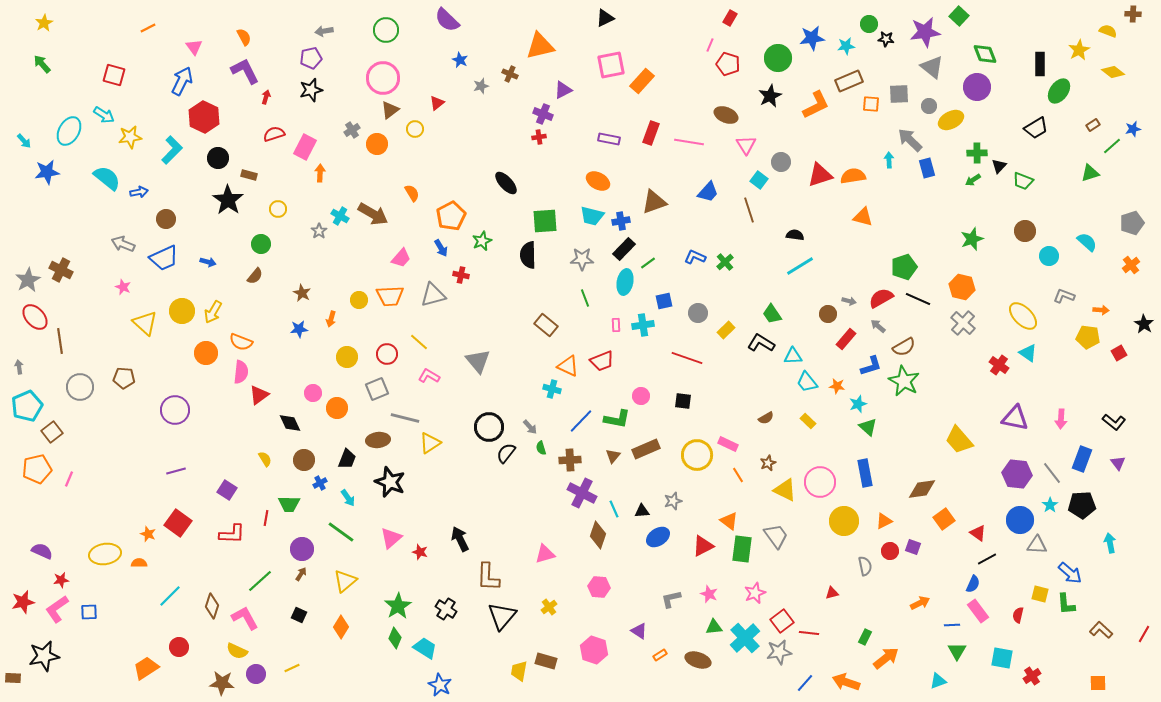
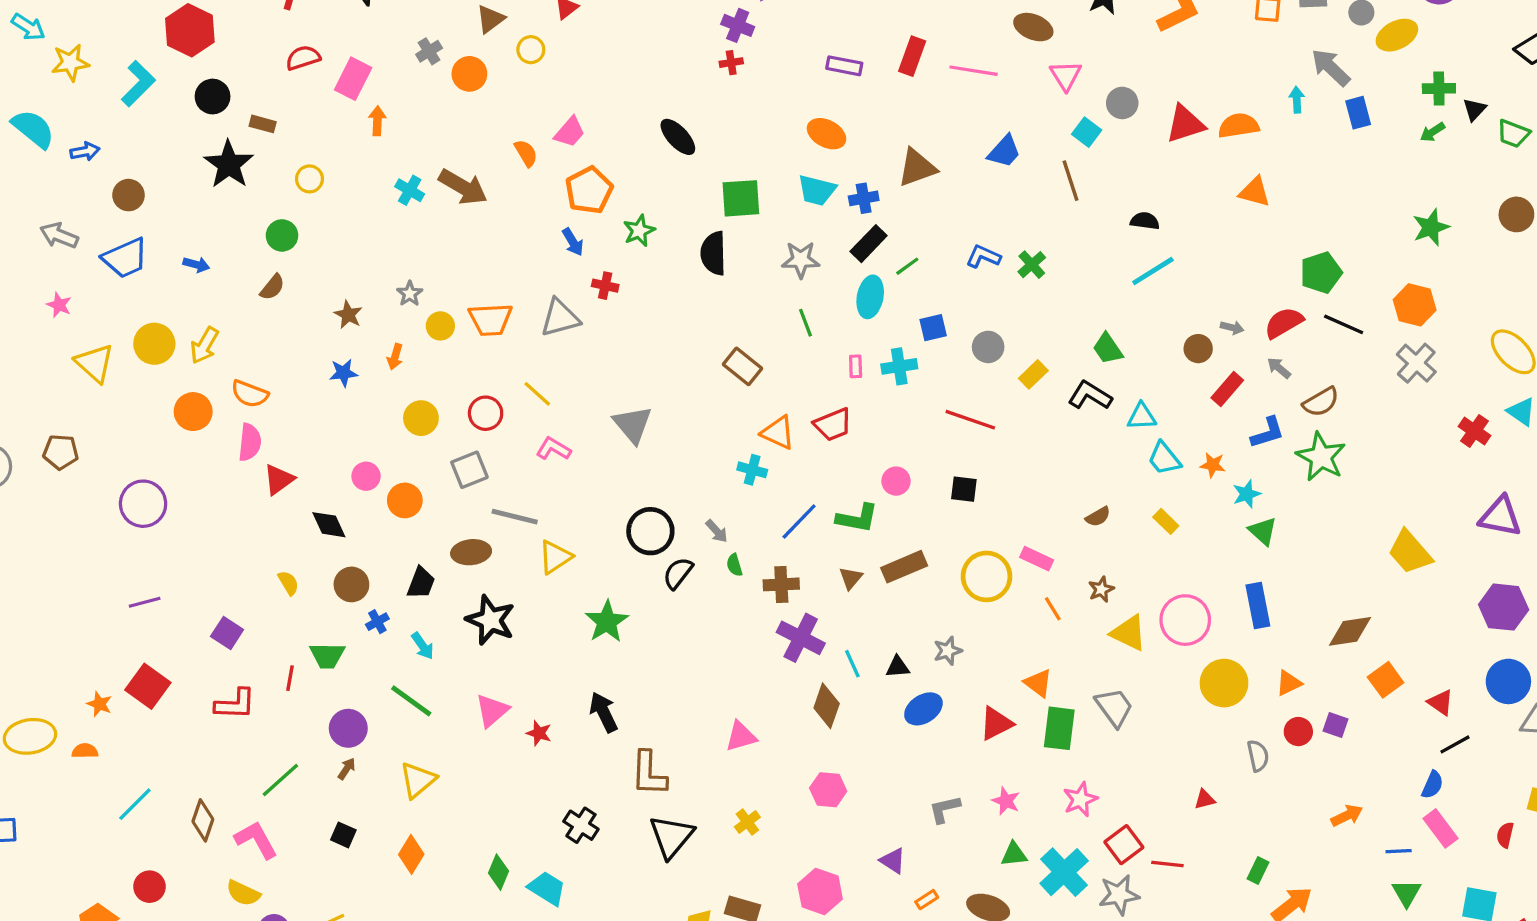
gray star: (319, 231) -> (410, 294), moved
pink trapezoid: (401, 258) -> (570, 132), moved
green star: (398, 606) -> (607, 622), moved

